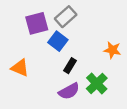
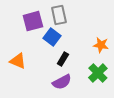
gray rectangle: (66, 17) -> (59, 15), turned -60
green cross: (97, 83) -> (98, 73), moved

